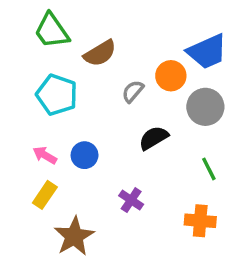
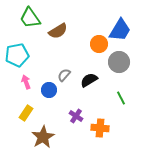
blue trapezoid: (207, 52) -> (120, 30), turned -35
gray semicircle: (133, 91) -> (64, 75), moved
cyan pentagon: (57, 95) -> (17, 55), moved, turned -30
pink arrow: (45, 155) -> (26, 82), moved, turned 40
orange cross: (200, 221) -> (100, 128), moved

